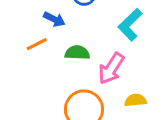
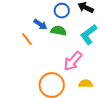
orange line: (37, 44) -> (27, 39), turned 72
green semicircle: (77, 53) -> (59, 31), moved

